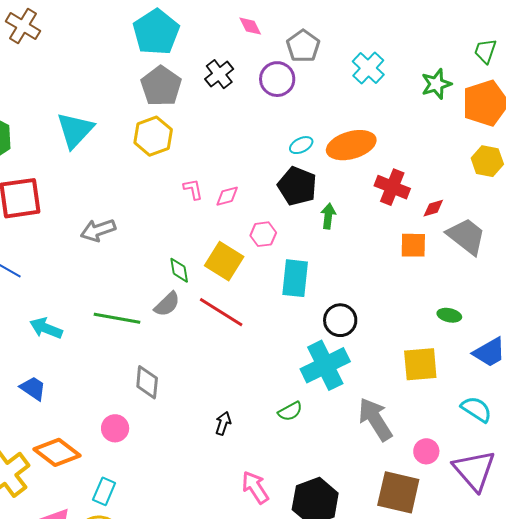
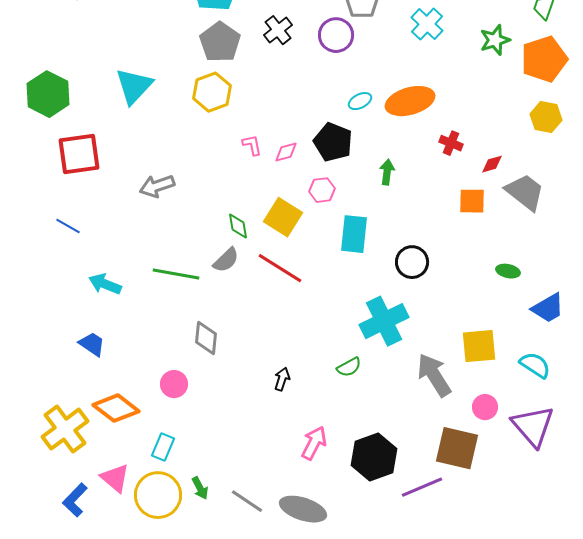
black pentagon: (297, 186) -> (333, 142), moved
red cross: (392, 187) -> (451, 143), size x0.7
black circle: (340, 320) -> (412, 262), moved
yellow square: (420, 364) -> (479, 346), moved
pink arrow: (255, 487) -> (314, 443), turned 60

